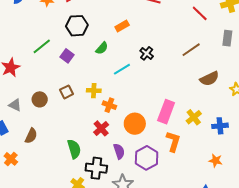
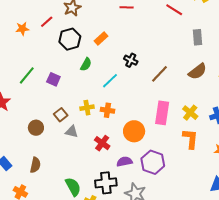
black hexagon: (77, 26) -> (70, 39), moved
gray rectangle: (227, 38) -> (198, 37), moved
brown line: (191, 50) -> (160, 74), moved
gray triangle: (15, 105) -> (72, 132), moved
orange cross: (109, 105) -> (107, 110), moved
orange L-shape: (173, 141) -> (190, 139), moved
green semicircle: (74, 149) -> (73, 187), moved
purple semicircle: (119, 151) -> (125, 162), turned -70

